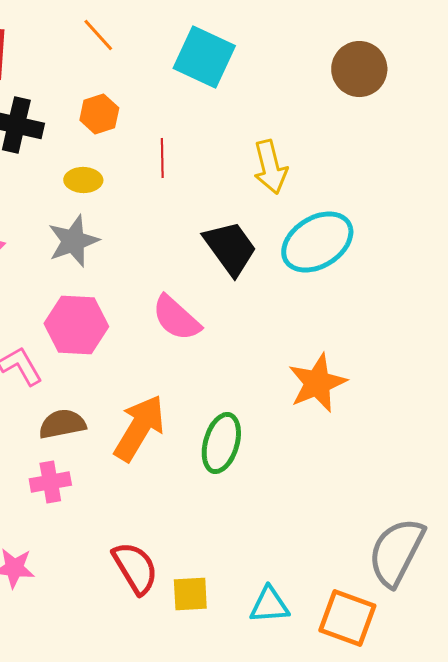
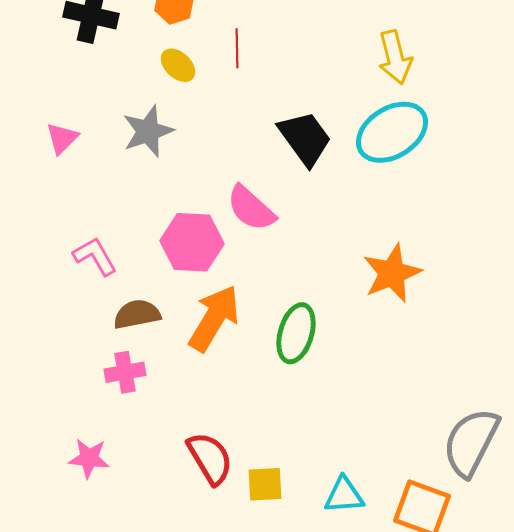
yellow arrow: (270, 167) -> (395, 57), moved
yellow ellipse: (83, 180) -> (178, 65), moved, turned 42
pink hexagon: (76, 325) -> (192, 242), moved

